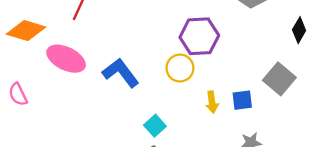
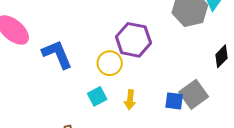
blue square: (242, 100) -> (174, 101), moved
cyan square: (155, 126) -> (97, 96), moved

